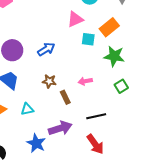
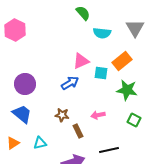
pink triangle: (75, 19) -> (81, 61), moved
blue arrow: (46, 49) -> (70, 83), moved
green square: (121, 86) -> (134, 120), turned -32

